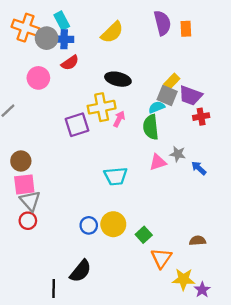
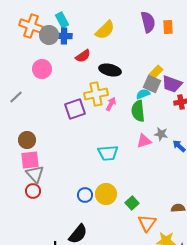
red semicircle: (70, 63) -> (83, 56), moved

